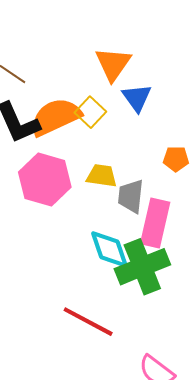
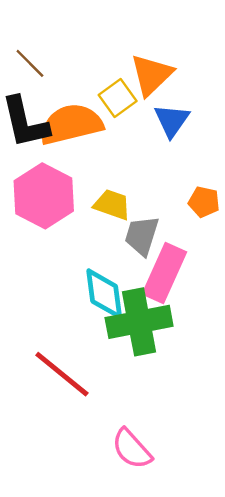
yellow square: (90, 112) -> (118, 98), moved

